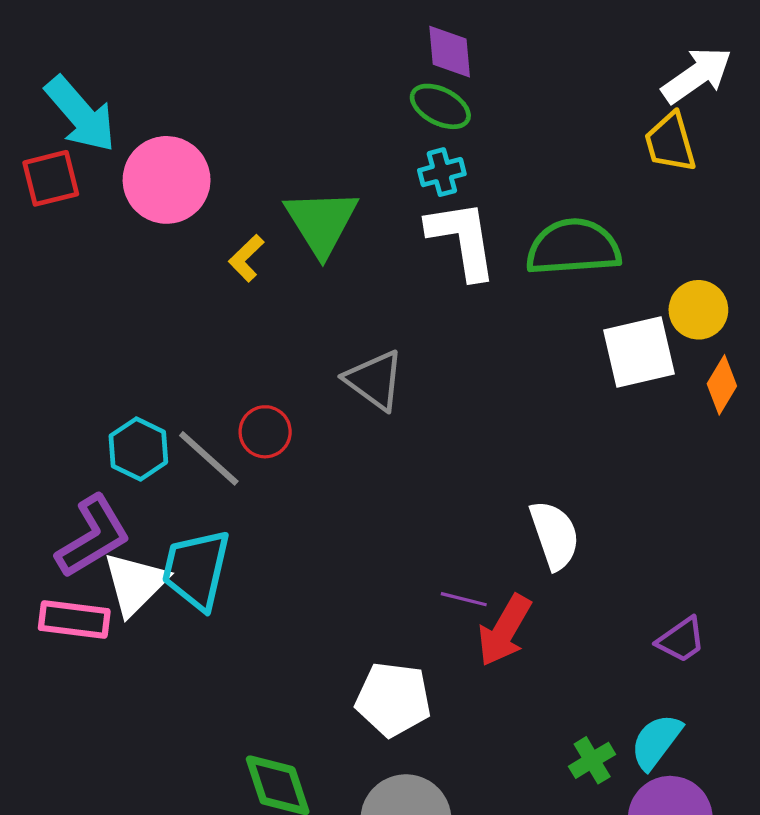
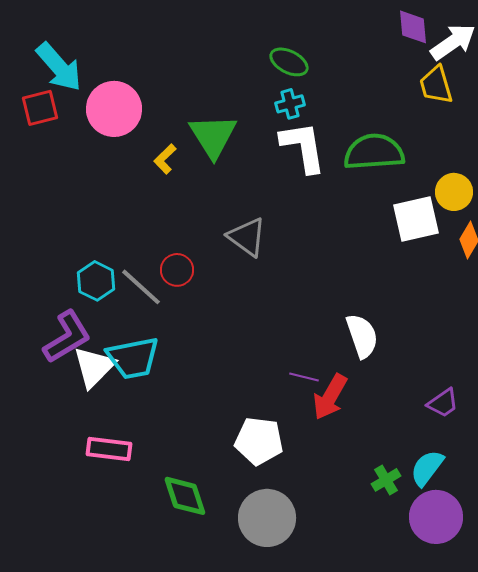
purple diamond: (450, 52) -> (413, 27), moved
cyan trapezoid: (196, 569) -> (133, 358), turned -114
pink rectangle: (74, 620) -> (109, 449), moved

